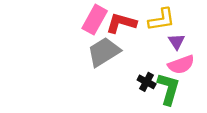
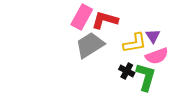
yellow L-shape: (162, 20) -> (135, 43), moved

